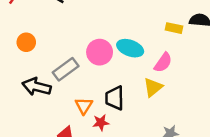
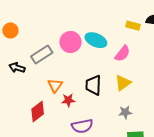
black arrow: (37, 87) -> (17, 68), size x0.7
yellow triangle: (153, 87) -> (123, 83), moved
black trapezoid: (115, 98) -> (93, 85), moved

